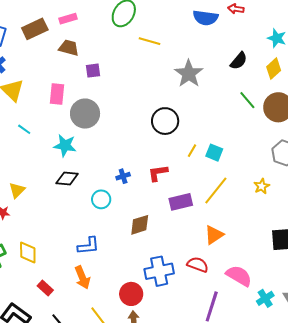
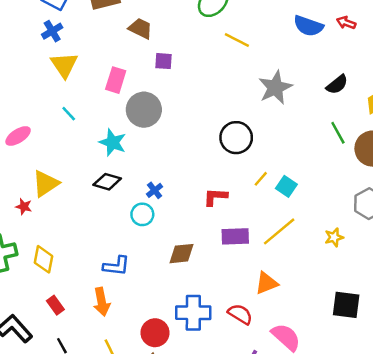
blue cross: (123, 176) -> (155, 190), moved, turned -32
yellow triangle: (17, 190) -> (46, 184), size x1.4

